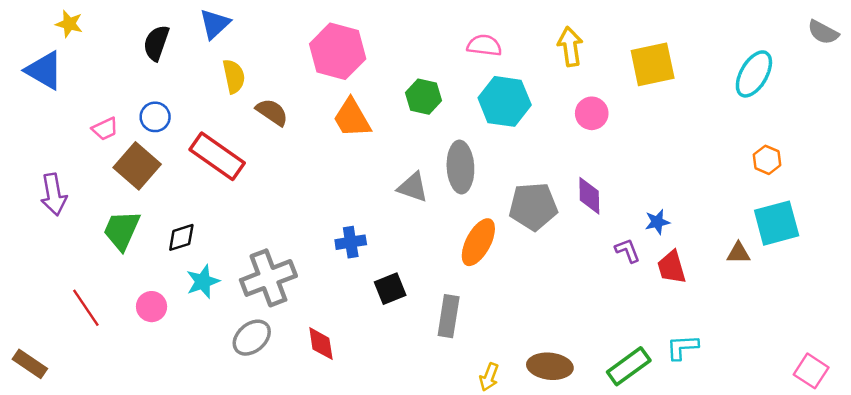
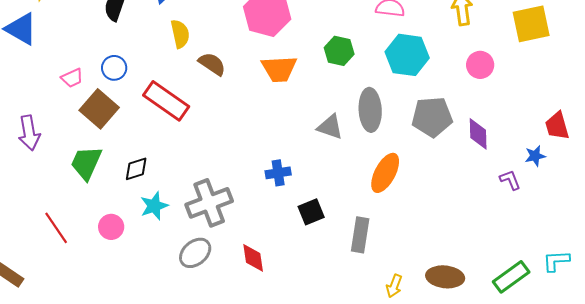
orange trapezoid: (352, 118) -> (279, 69), turned -63
gray pentagon: (533, 206) -> (432, 117), moved
red trapezoid: (672, 267) -> (557, 126), moved

